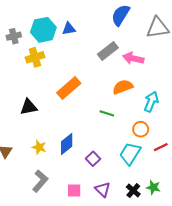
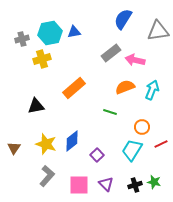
cyan arrow: (151, 102) -> (152, 90), moved
yellow star: (39, 147) -> (46, 144), size x1.5
pink square: (74, 191) -> (79, 185), size x1.5
black cross: (133, 191) -> (135, 185), turned 32

